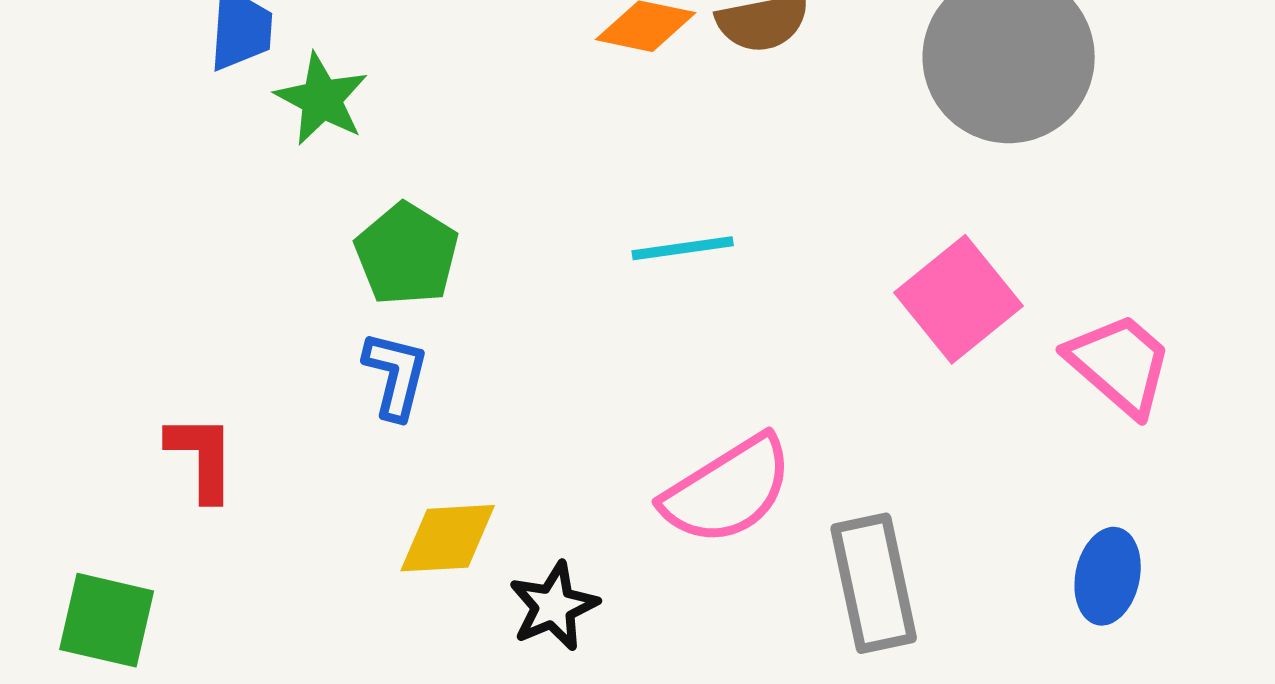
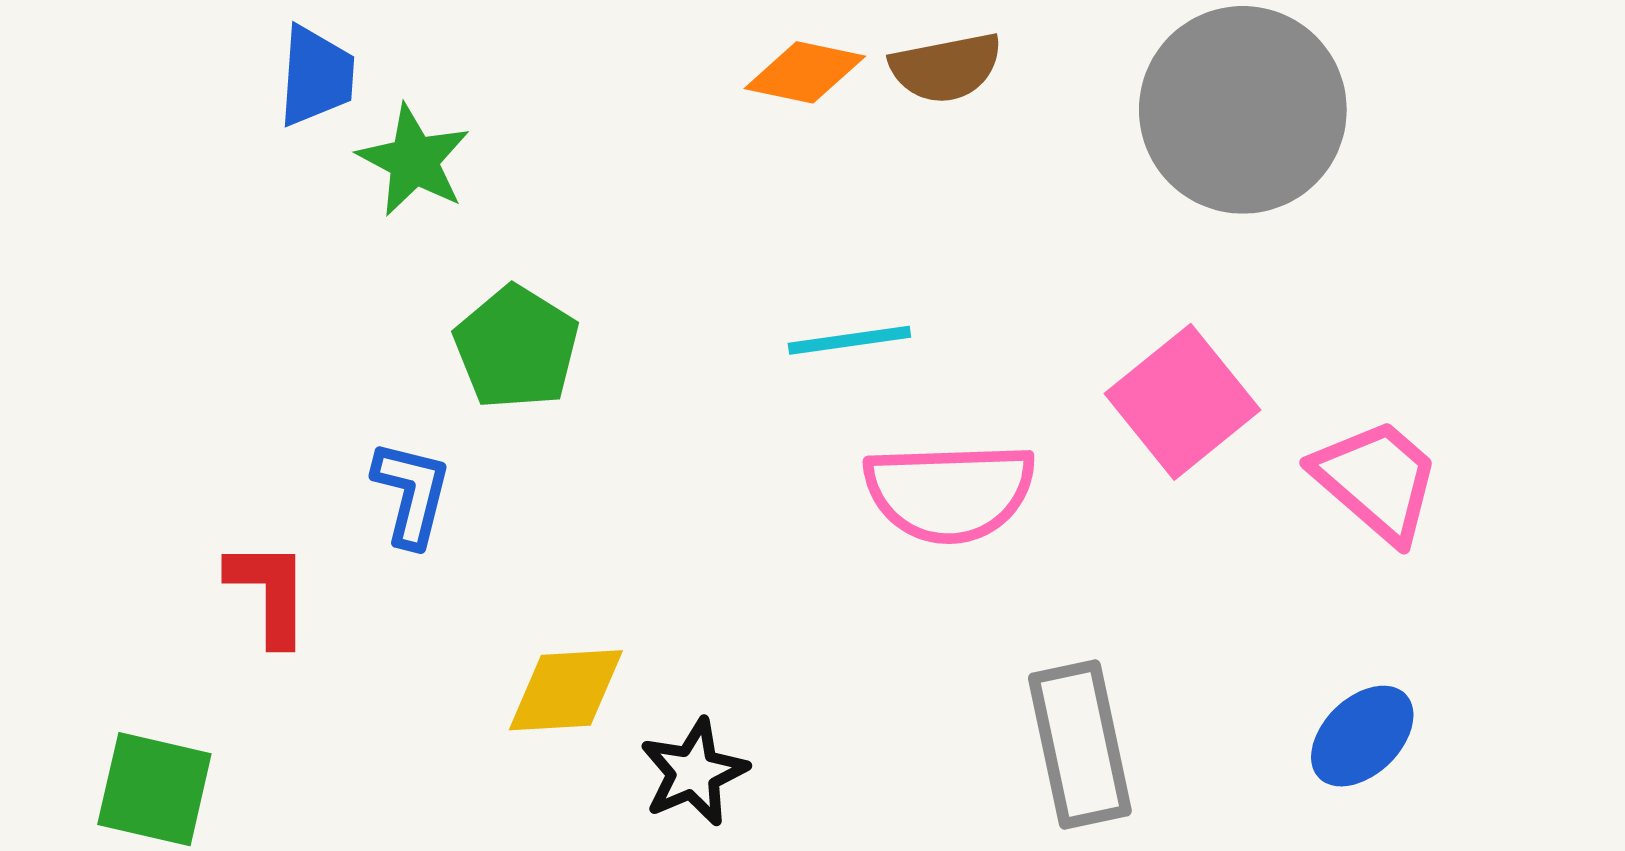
blue L-shape: (396, 375) -> (411, 494), moved
pink semicircle: (728, 490) -> (950, 492), moved, turned 30
blue ellipse: (1108, 576) -> (1362, 736), turned 34

